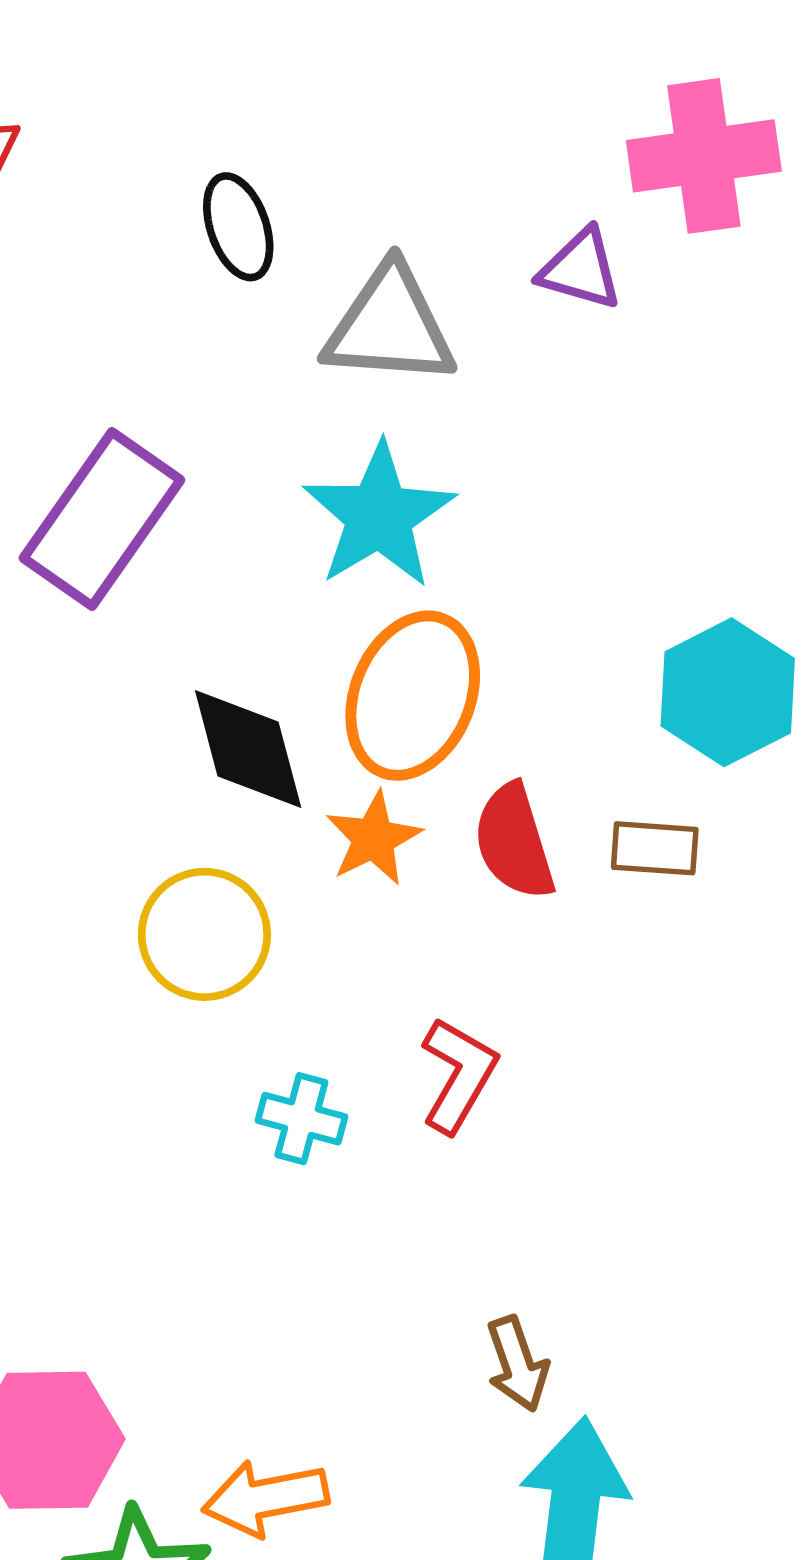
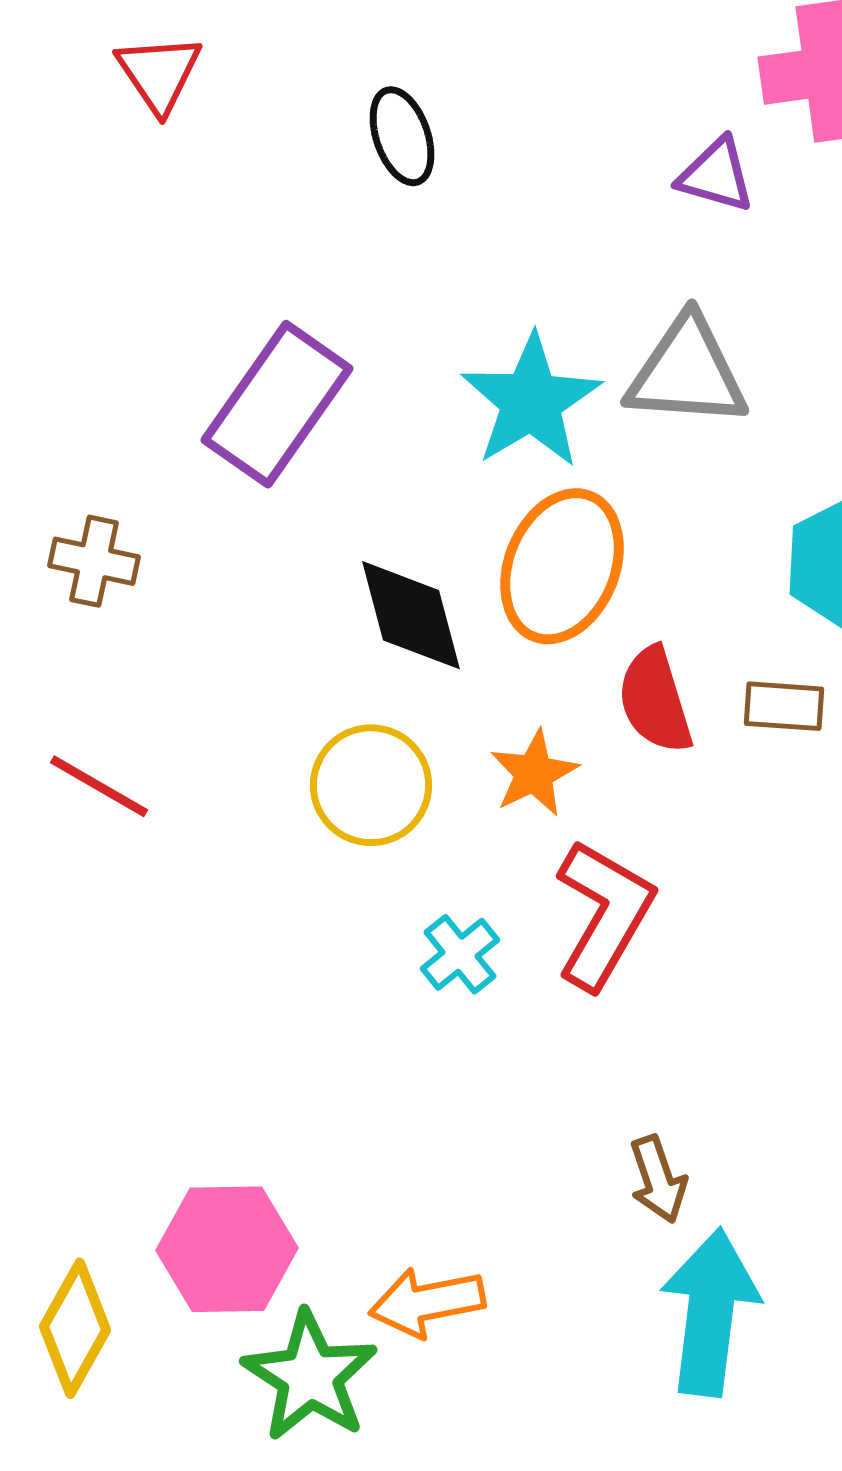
gray triangle: (390, 326) -> (687, 372), moved
orange star: (373, 838) -> (534, 773), moved
red L-shape: (458, 1075) -> (604, 914), size x1.4
cyan cross: (301, 1119) -> (460, 954), turned 36

